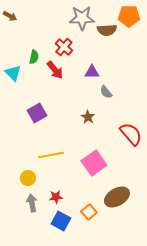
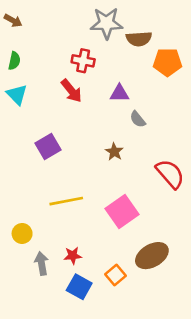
orange pentagon: (129, 16) -> (167, 62), moved
red cross: (64, 47) -> (83, 61), turned -30
green semicircle: (34, 57) -> (14, 61), moved
yellow circle: (28, 178) -> (22, 234), moved

